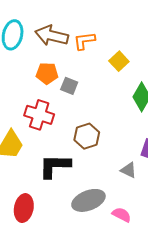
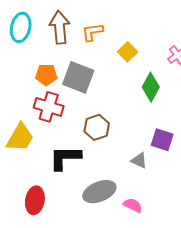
brown arrow: (52, 36) -> (60, 27), turned 72
orange pentagon: (47, 73) -> (46, 75), moved
gray square: (69, 86) -> (78, 77), size x1.8

